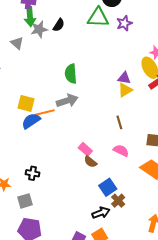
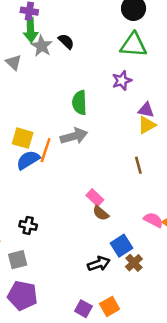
green triangle: (98, 18) -> (133, 45), moved
purple star: (124, 23) -> (122, 81), moved
black semicircle: (59, 25) -> (66, 41), turned -80
gray star: (39, 29) -> (42, 46), turned -30
orange line: (45, 112) -> (46, 150), turned -60
pink semicircle: (121, 151) -> (153, 220), moved
black arrow: (101, 213) -> (99, 264), moved

